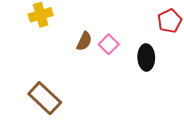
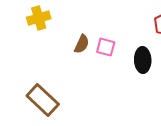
pink square: (109, 44) -> (106, 47), turned -30

